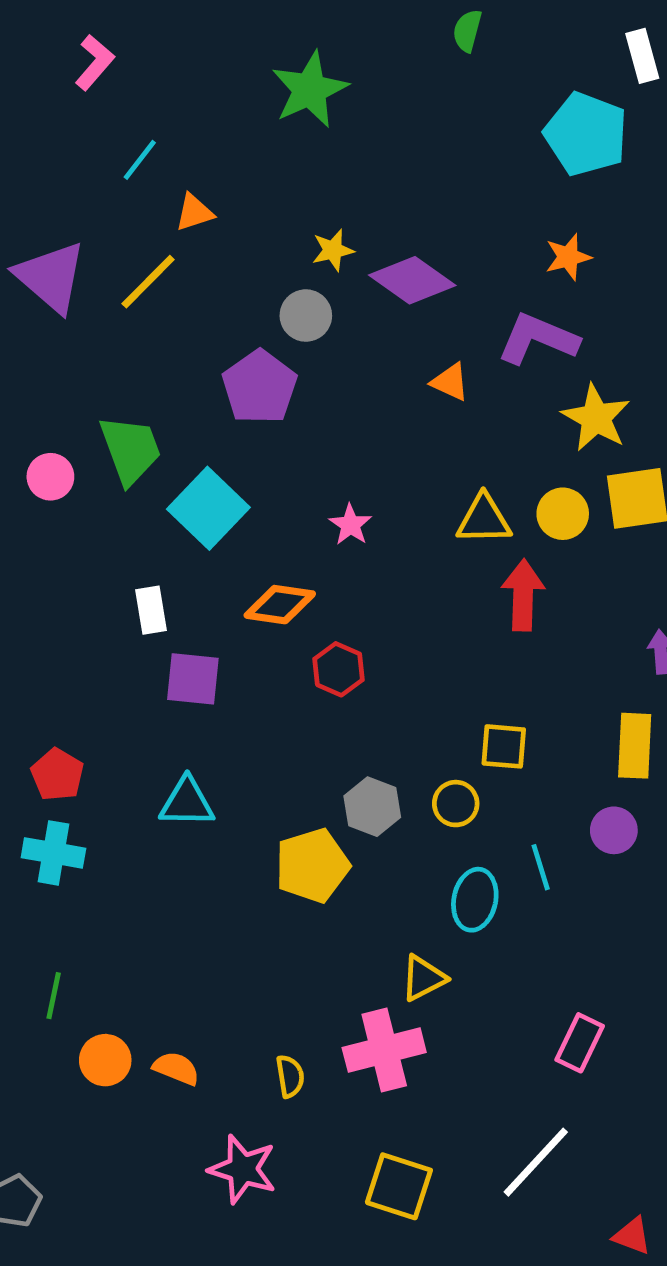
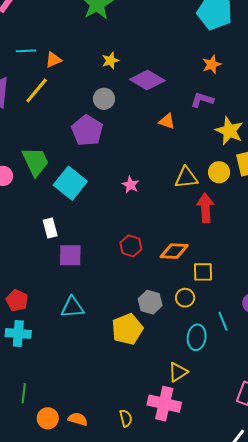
cyan line: (140, 160) -> (26, 51), moved, turned 54
yellow star: (333, 250) -> (110, 61), moved
purple L-shape: (538, 339) -> (202, 100), size x0.7
orange diamond: (280, 605) -> (174, 251), moved
pink cross: (384, 1050) -> (164, 404), turned 32

